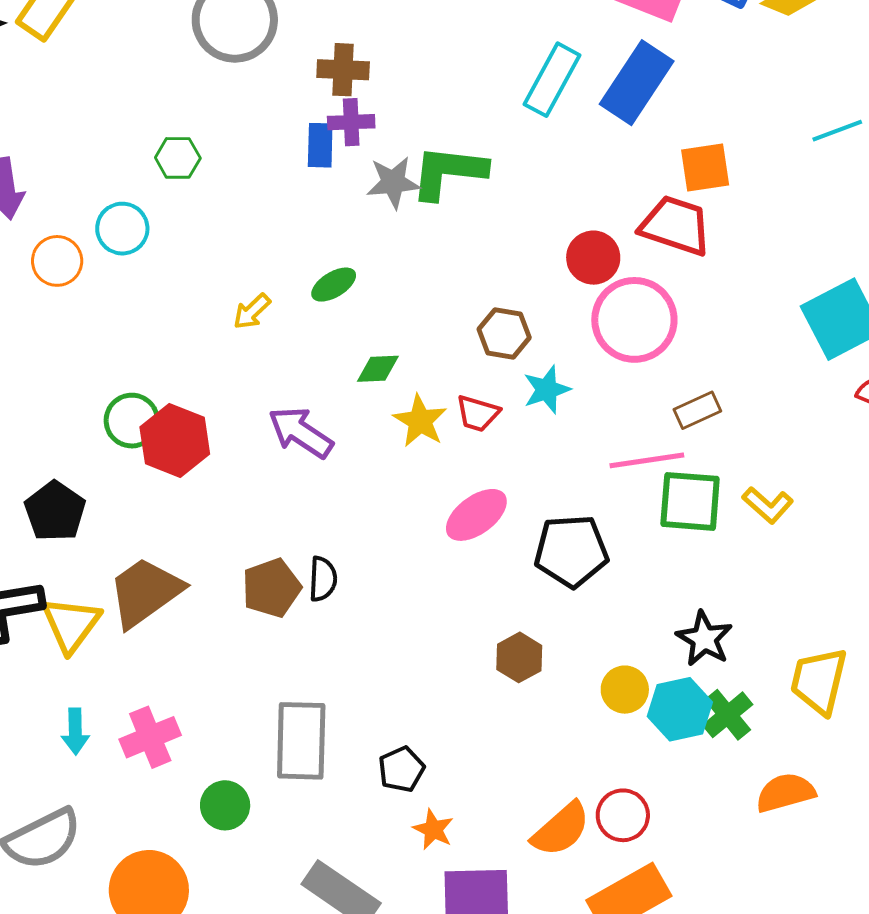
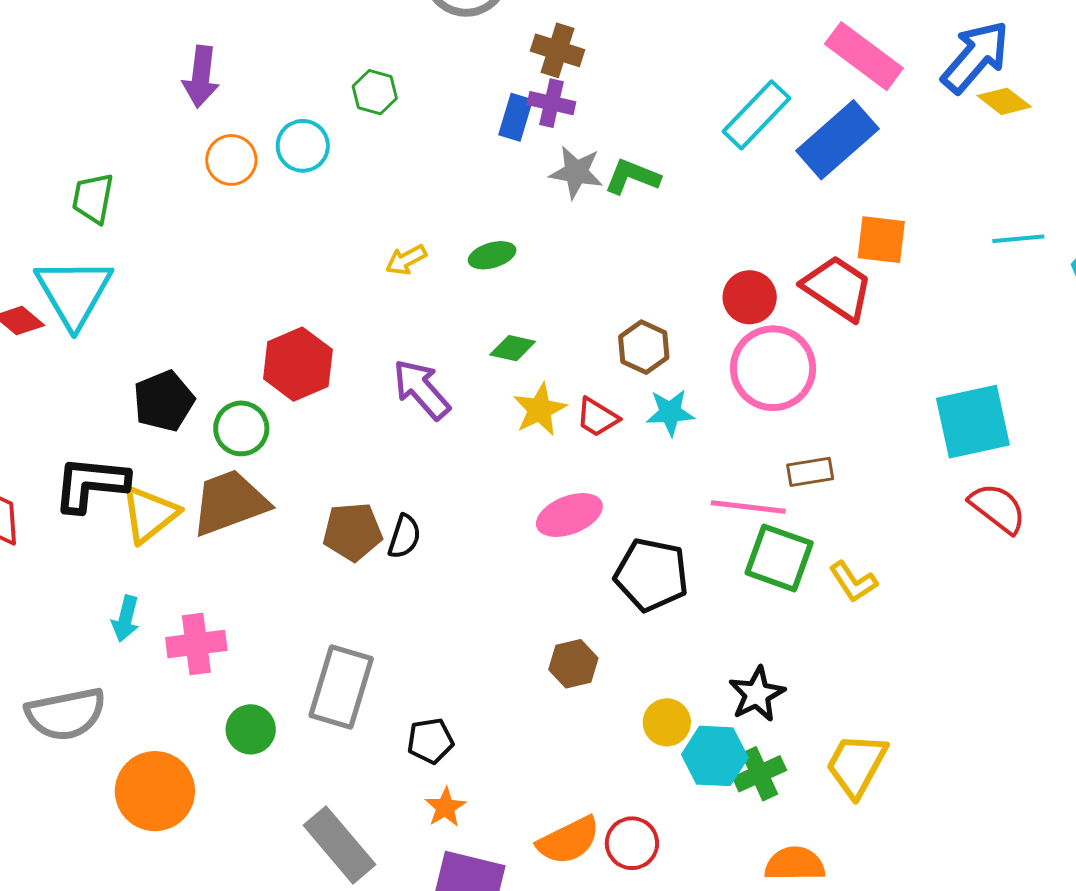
green L-shape: (448, 172) -> (632, 177), size x0.7
green circle: (132, 421) -> (241, 428), moved

